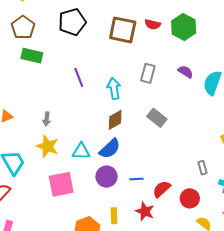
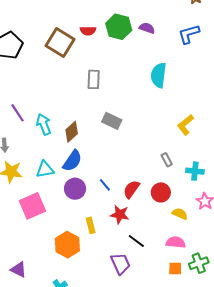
brown square: (123, 30) -> (60, 42), turned 32
purple semicircle: (185, 72) -> (147, 28), moved
purple line: (79, 77) -> (18, 113), moved
cyan arrow: (114, 88) -> (44, 124), moved
blue line: (137, 179) -> (105, 185), turned 64

